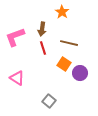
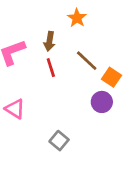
brown line: (69, 43) -> (87, 61), turned 30
orange square: (64, 64) -> (111, 77), moved

